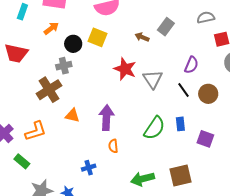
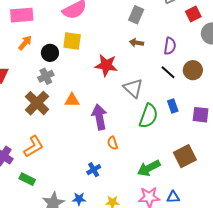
brown arrow: (142, 37) -> (136, 43), moved
gray triangle: (153, 79) -> (133, 88), moved
orange triangle: (72, 115) -> (72, 100), moved

